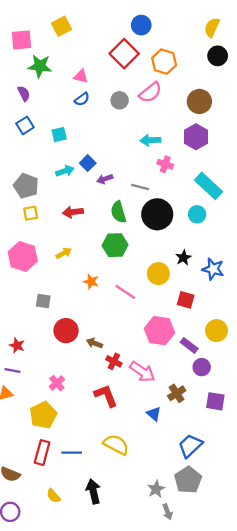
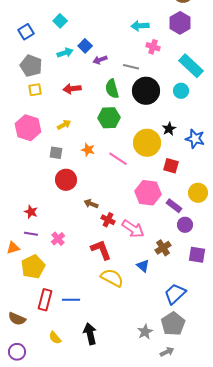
blue square: (25, 125) -> (26, 32), moved
cyan square: (59, 135) -> (60, 21), turned -32
yellow circle: (158, 274) -> (147, 143), size x1.4
gray square: (43, 301) -> (56, 153), moved
red circle: (66, 331) -> (66, 180), moved
red star: (17, 345) -> (31, 212), moved
purple line: (12, 371) -> (31, 234), moved
yellow pentagon: (43, 415) -> (33, 267), moved
yellow semicircle: (116, 445) -> (112, 278), moved
gray arrow: (167, 512) -> (167, 352), moved, turned -96

